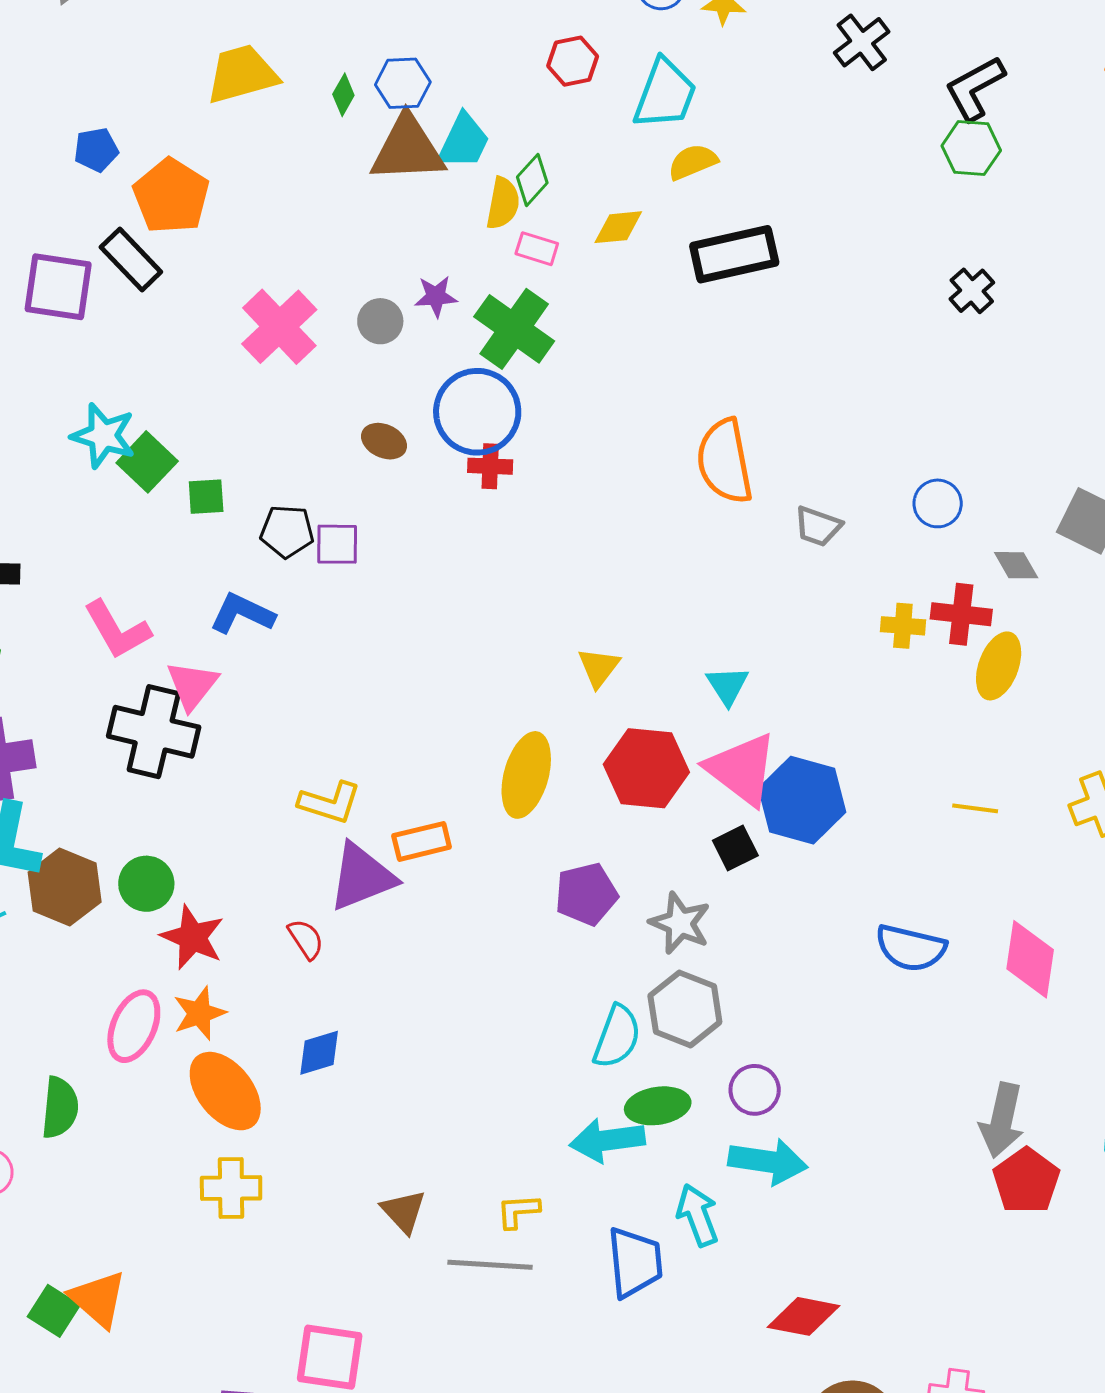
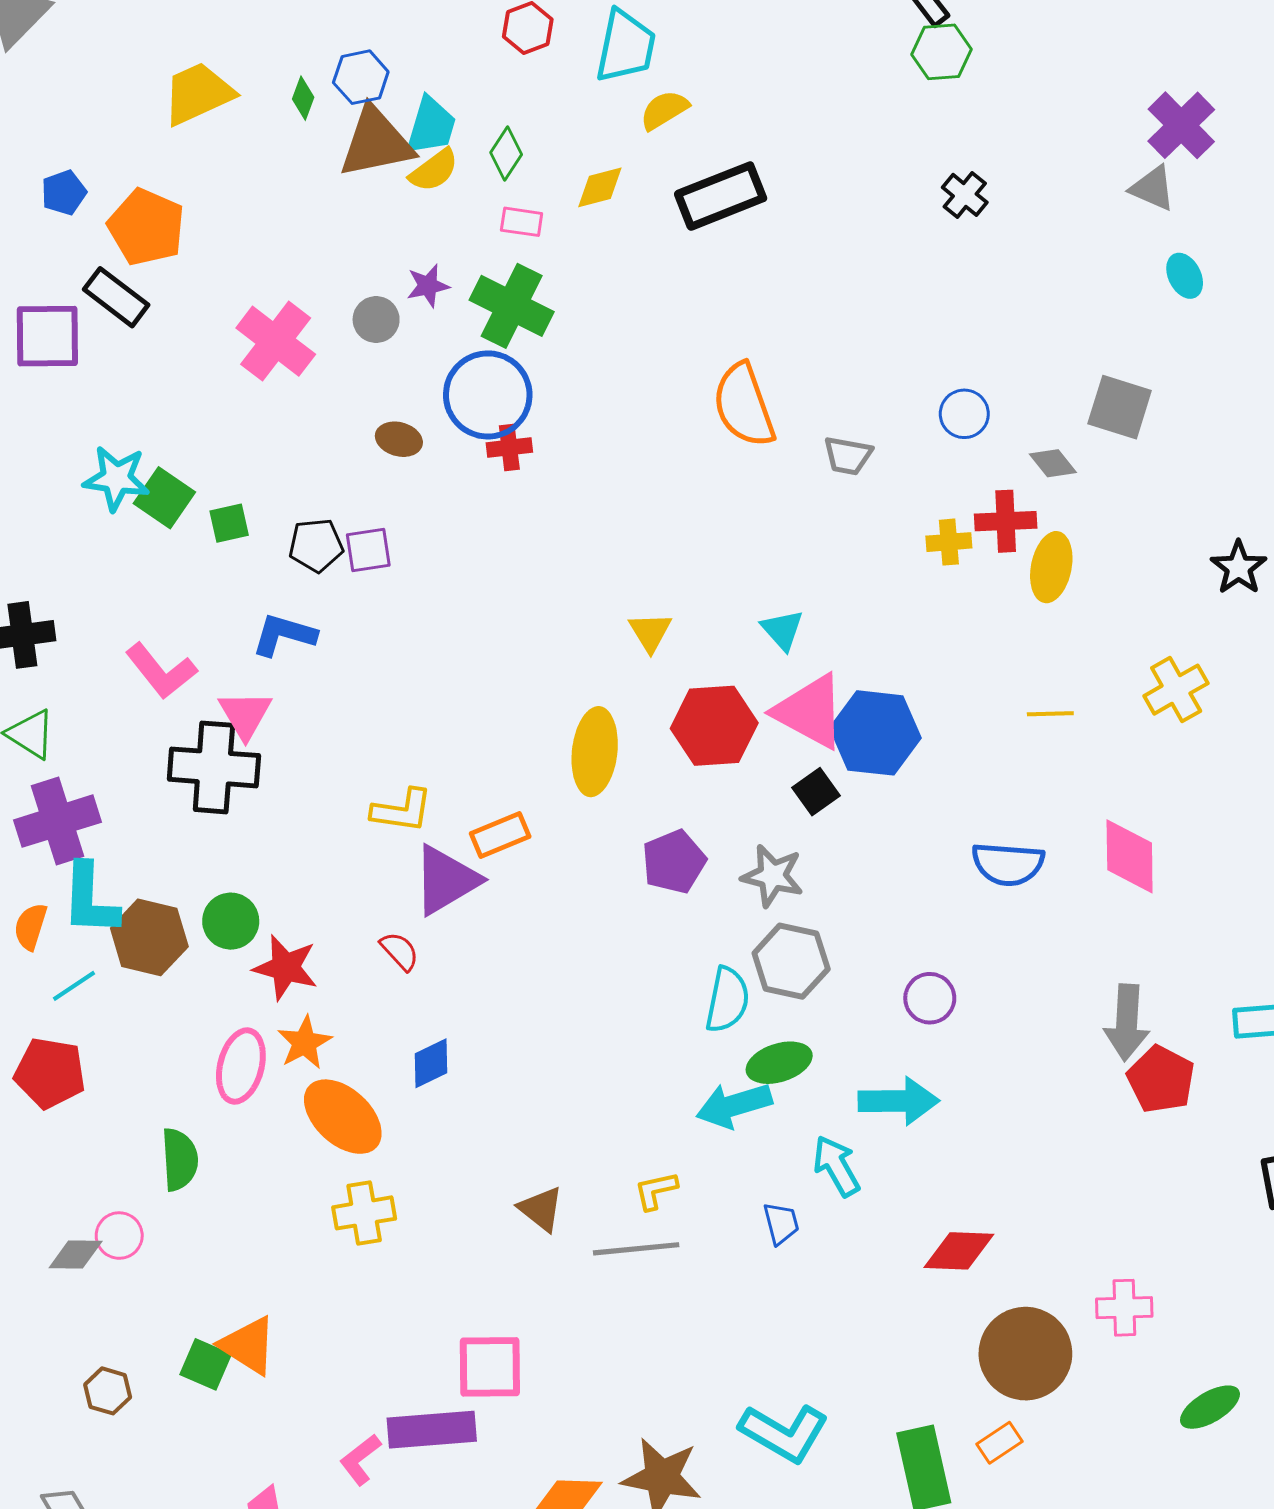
yellow semicircle: (503, 203) -> (434, 170), moved, turned 52
purple circle: (755, 1090) -> (930, 998), moved
blue trapezoid: (635, 1262) -> (781, 1223), size x0.6

